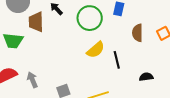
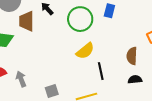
brown semicircle: (137, 33) -> (132, 56), moved
black line: (117, 60) -> (101, 71), moved

